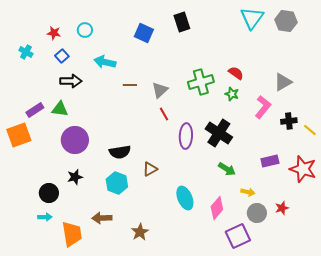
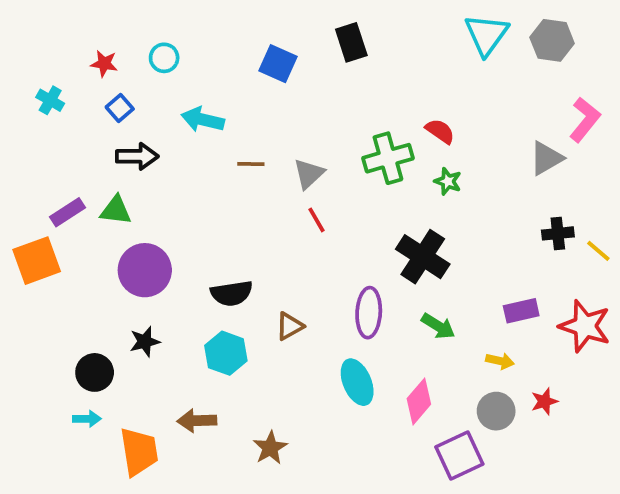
red semicircle: (236, 73) -> (440, 131), moved
pink L-shape: (263, 107) -> (585, 120), moved
purple ellipse: (186, 136) -> (369, 313), moved
yellow arrow: (248, 192) -> (500, 361), moved

